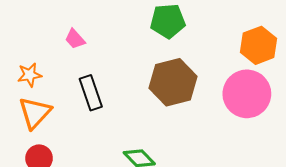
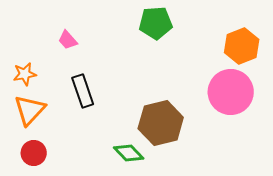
brown hexagon: (173, 82) -> (161, 123), moved

